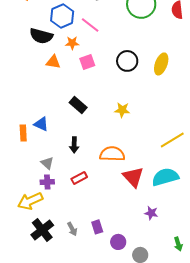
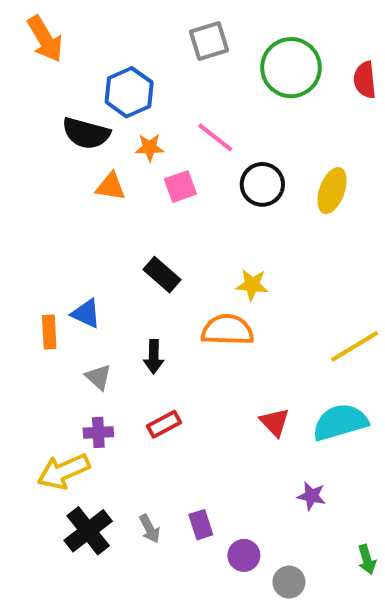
pink line: (90, 25) -> (215, 137), moved
orange semicircle: (112, 154) -> (227, 330), moved
gray triangle: (47, 163) -> (98, 377), moved
red triangle: (133, 177) -> (275, 422), size x0.7

